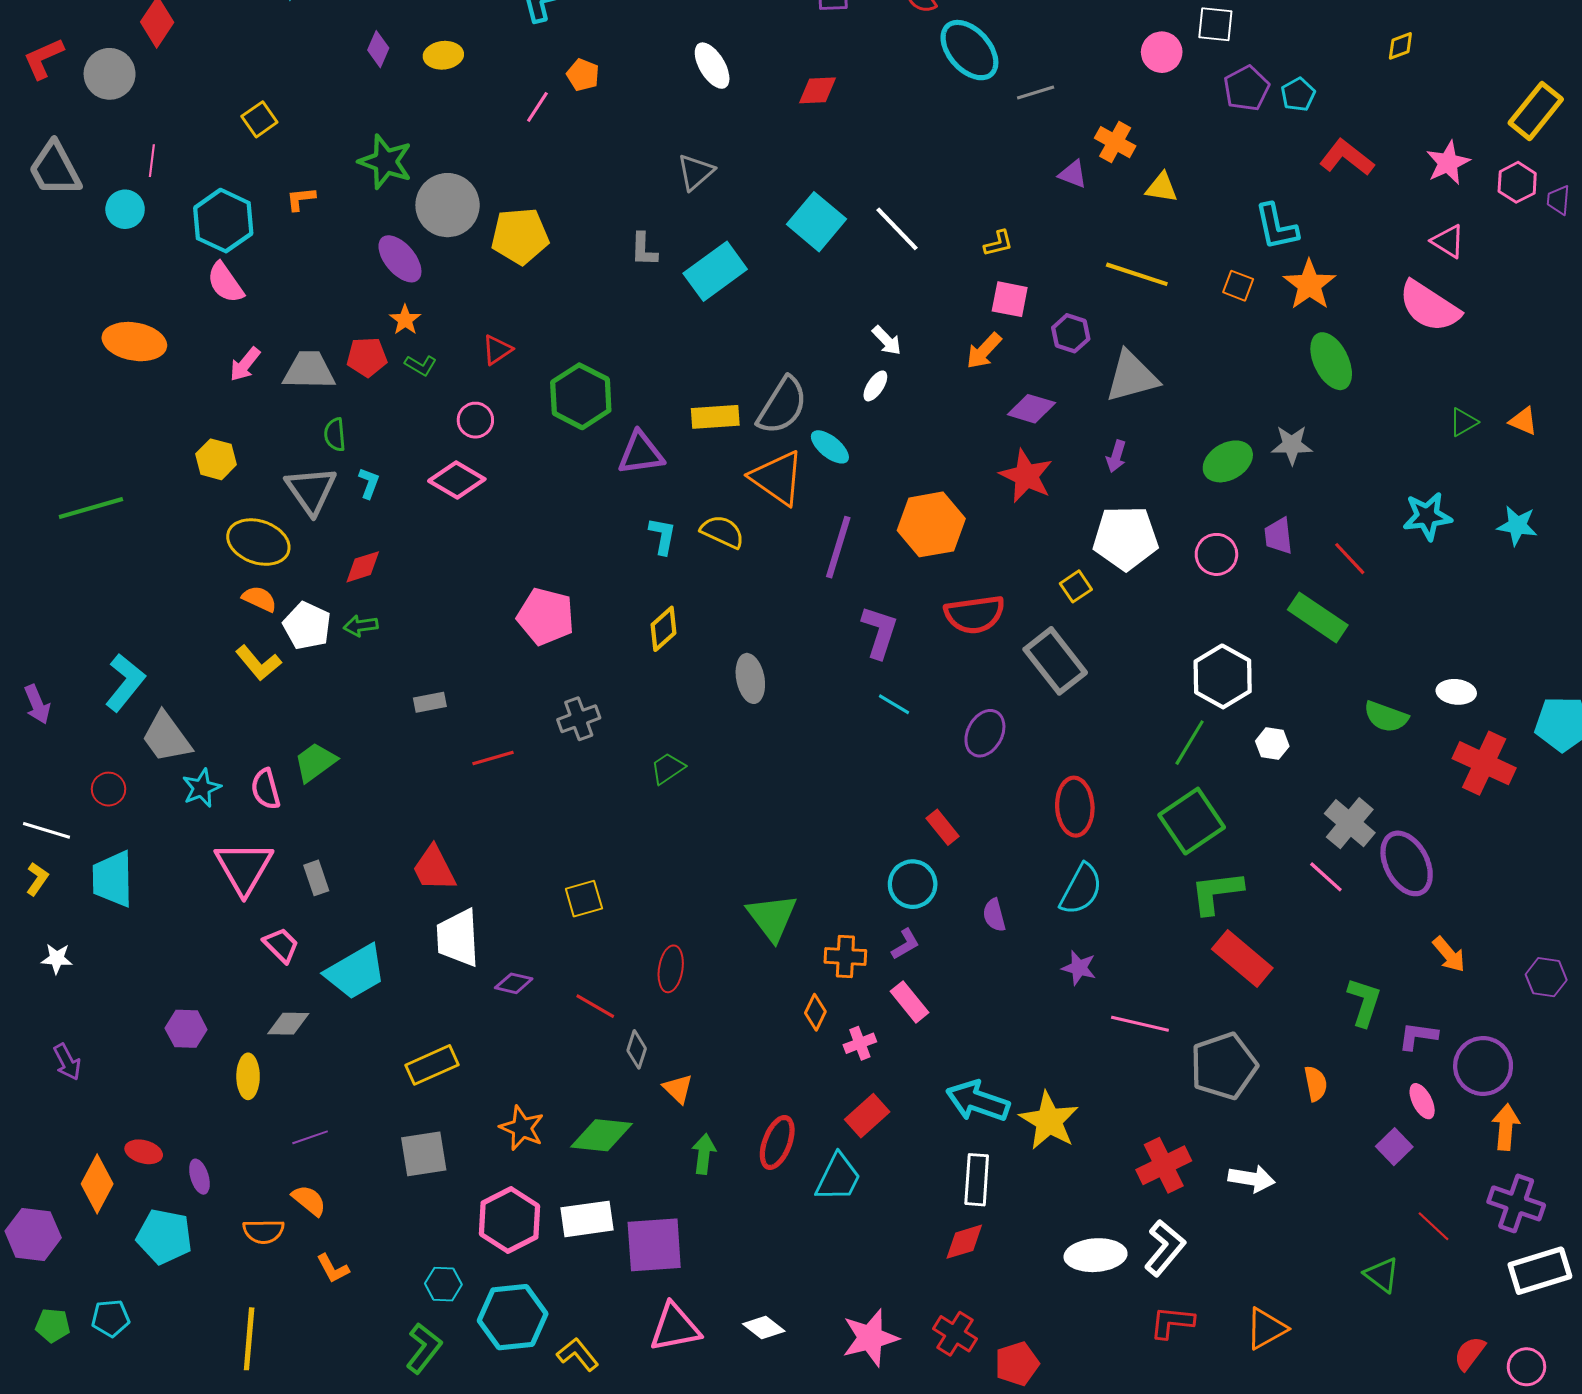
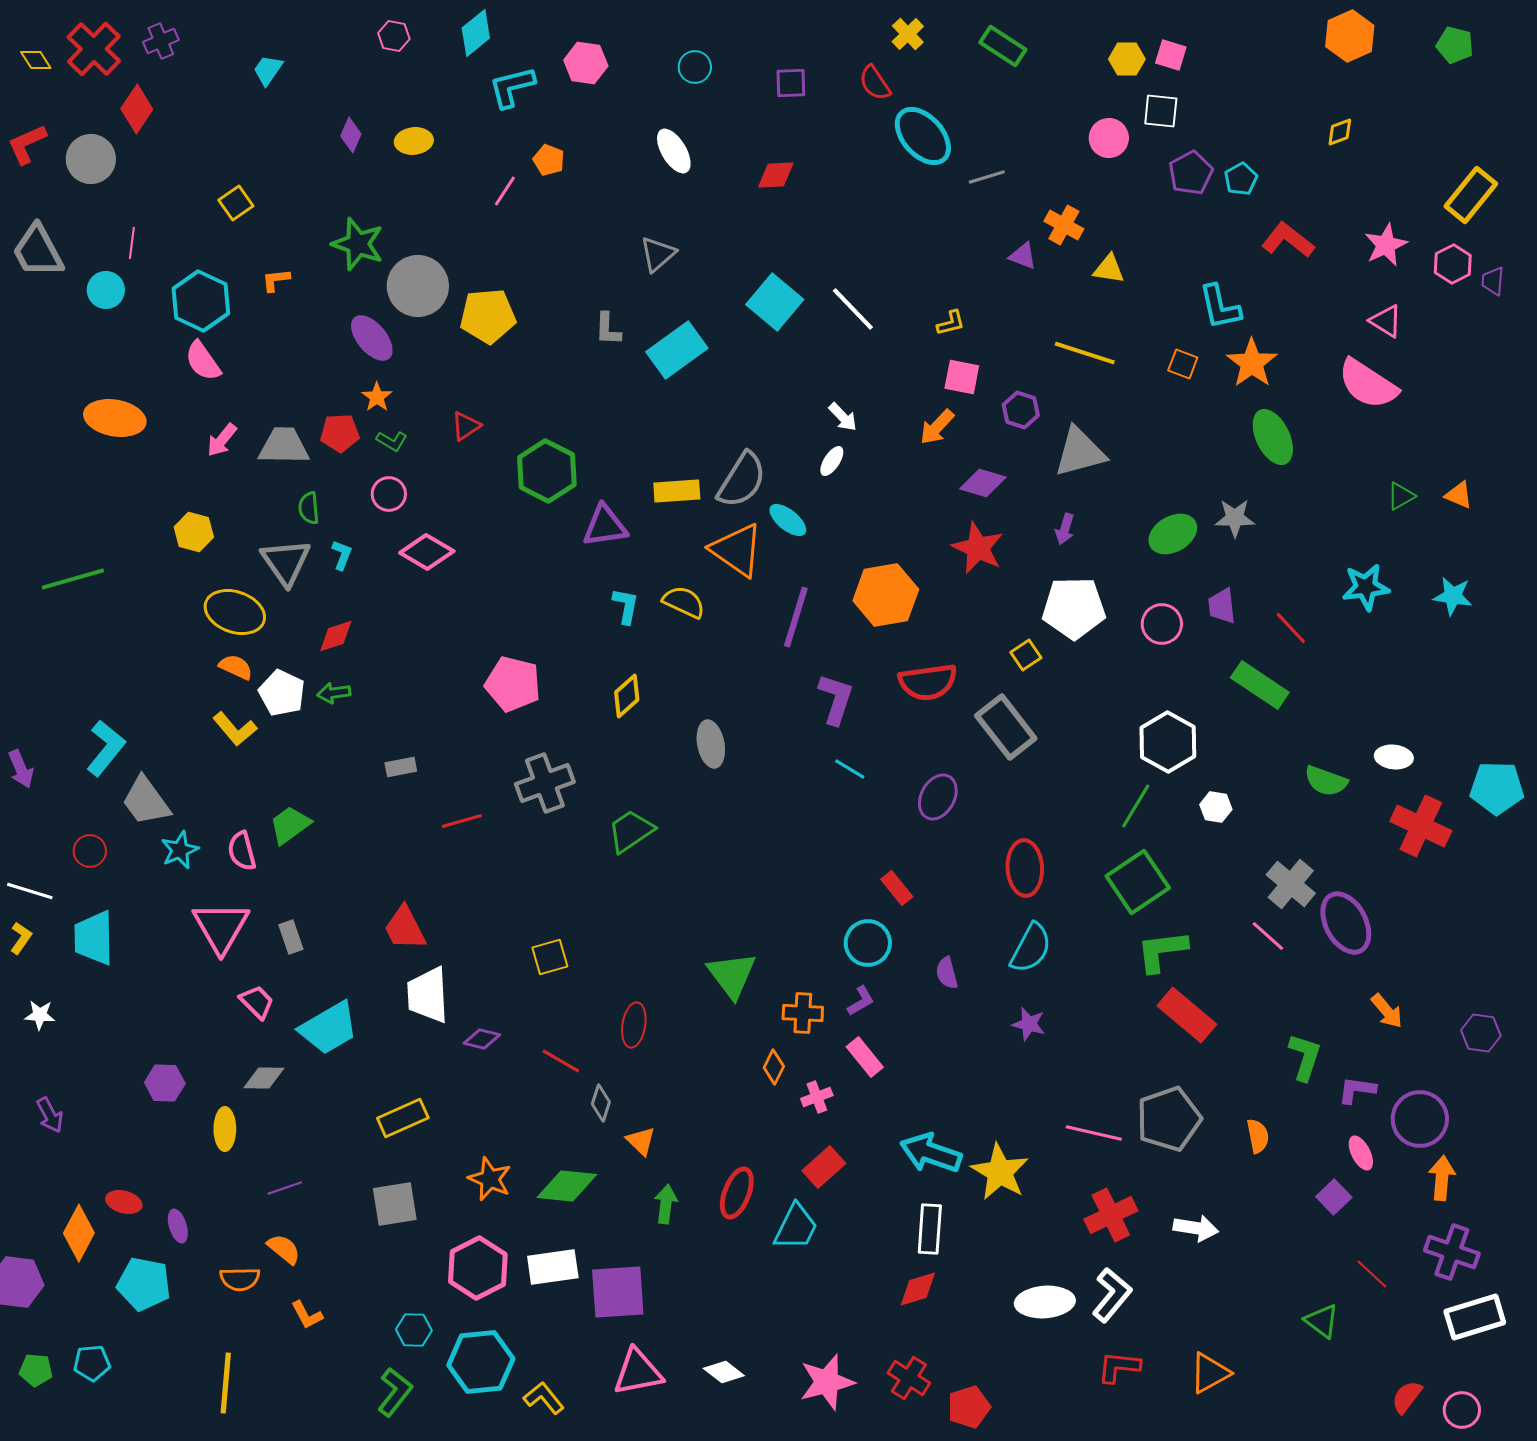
pink circle: (475, 420) -> (389, 494), moved
gray cross: (579, 719) -> (545, 783), size x1.4
green trapezoid: (668, 768) -> (631, 831), size x1.4
pink line: (1140, 1024) -> (1094, 1133), moved

